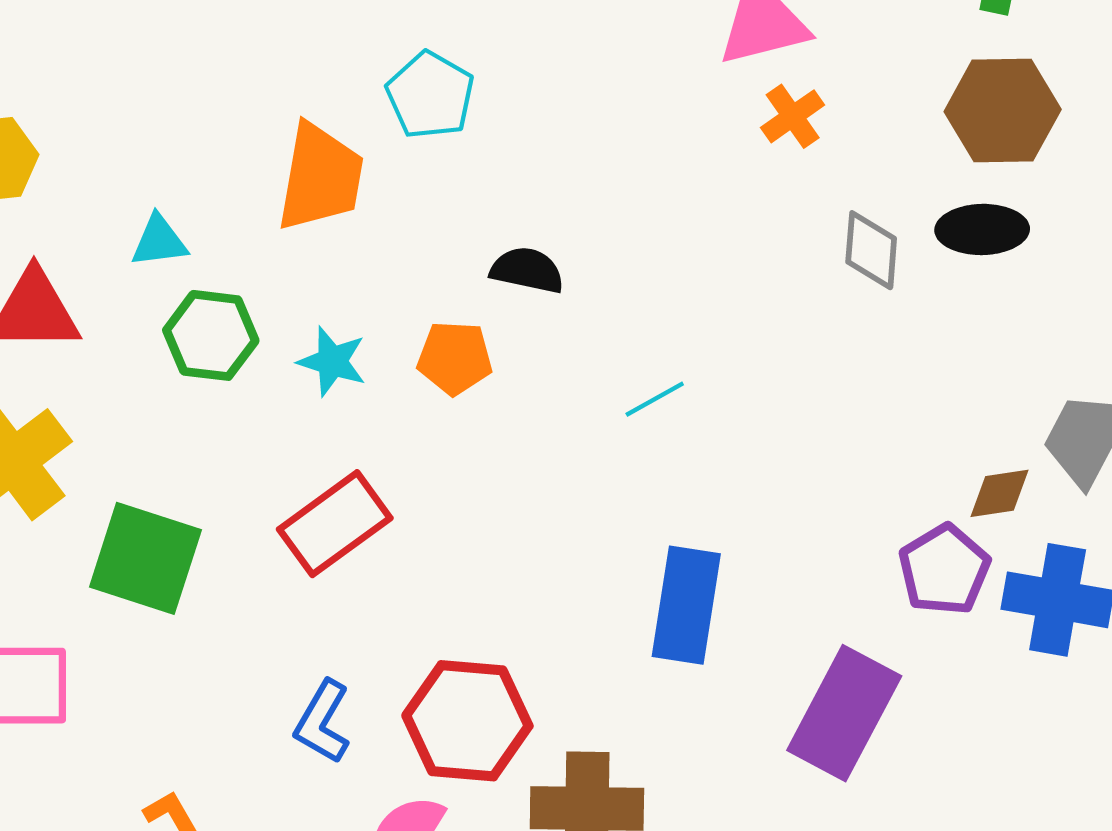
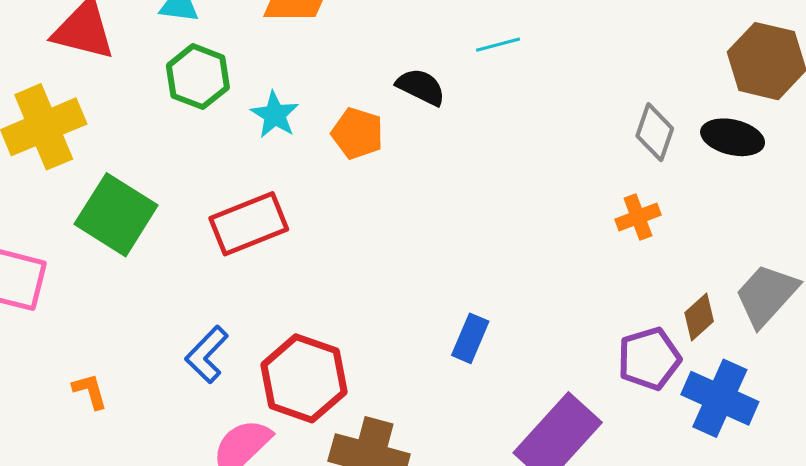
orange cross: (793, 116) -> (638, 217), moved
cyan line: (655, 399) -> (498, 45), moved
brown diamond: (999, 493) -> (699, 317), turned -48
blue rectangle: (686, 605) -> (470, 338), size x0.6

